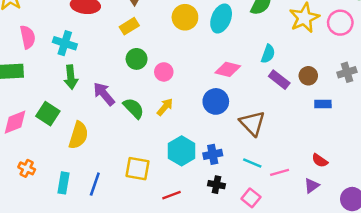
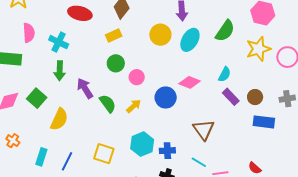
blue circle: (216, 101) -> (166, 97), moved
blue rectangle: (323, 104) -> (264, 122), size x1.5

